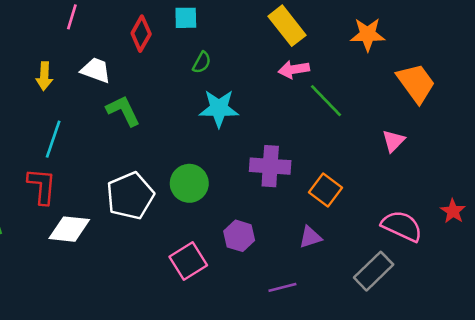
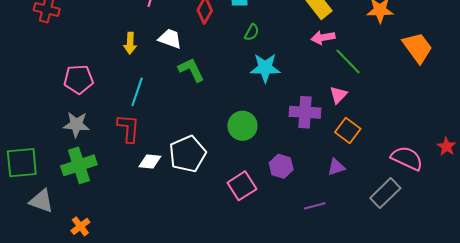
pink triangle: (393, 141) -> (338, 95), moved
white pentagon: (130, 196) -> (188, 154), moved
white diamond: (69, 229) -> (150, 162), size x0.7

